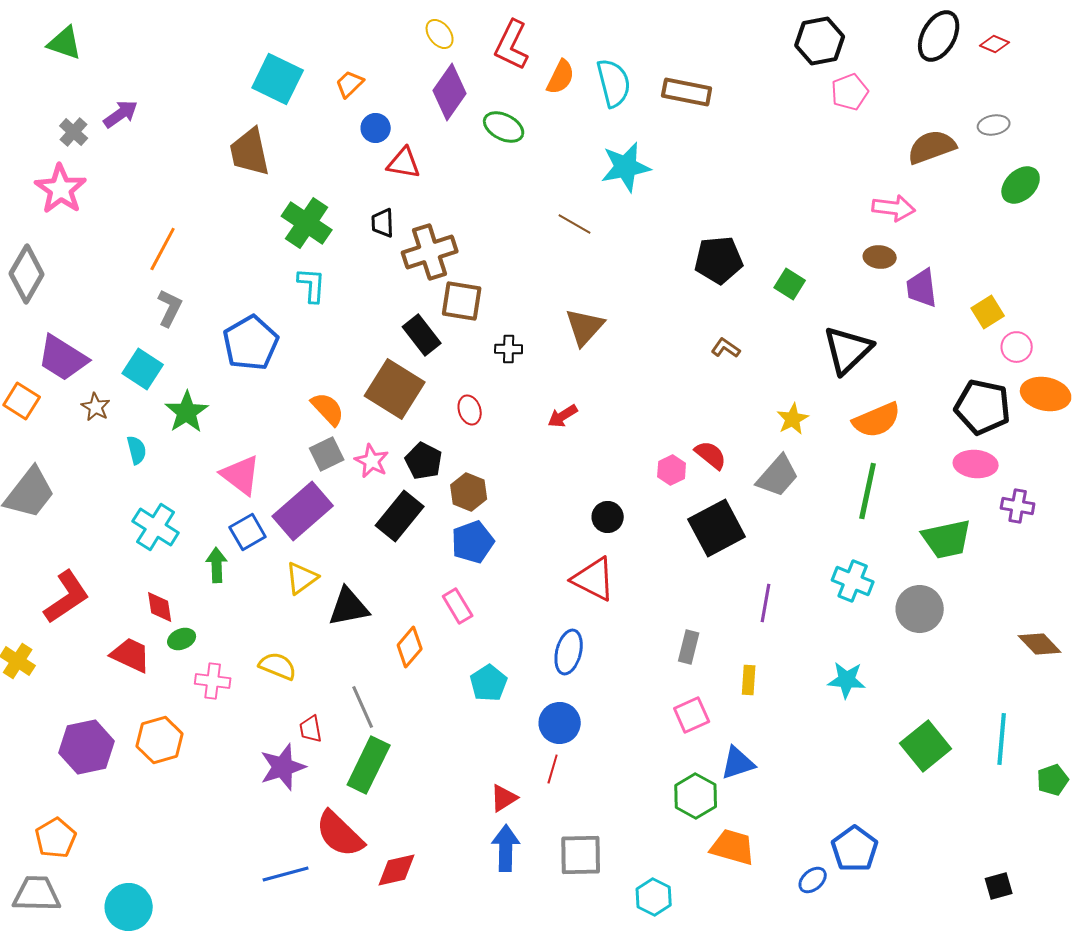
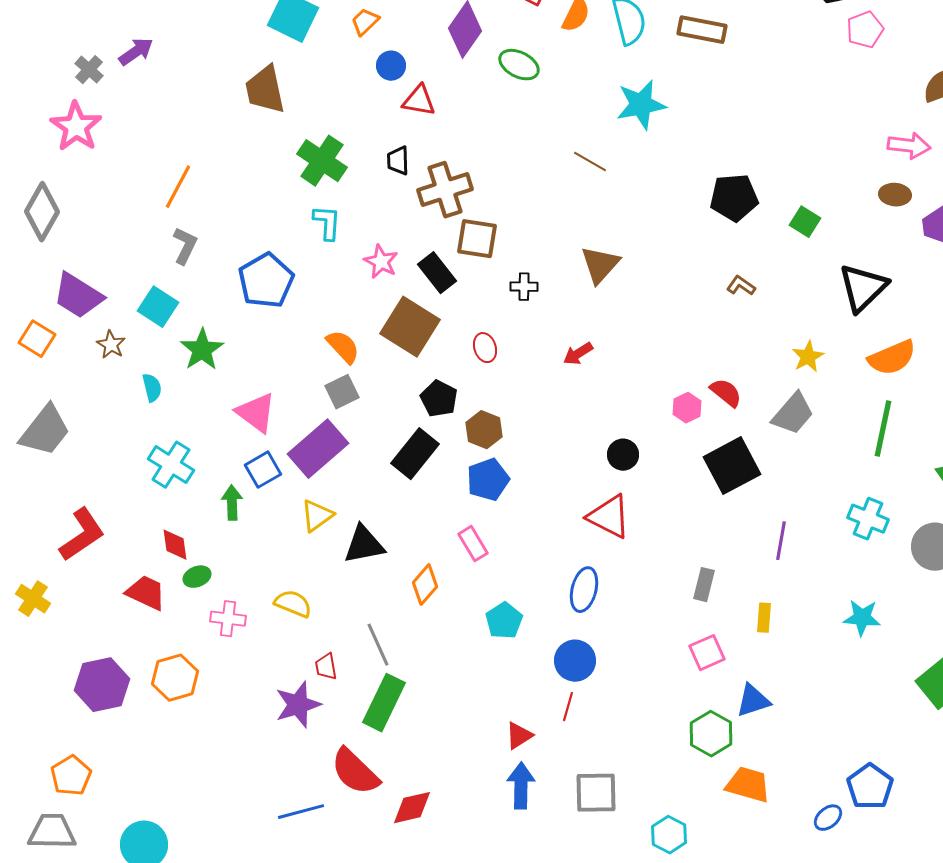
pink star: (372, 461) -> (381, 262), moved

